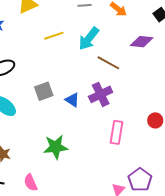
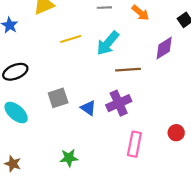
purple diamond: (142, 42) -> (164, 48), turned -40
brown line: (108, 63) -> (128, 70), turned -35
green star: (56, 147) -> (69, 158), size x0.7

